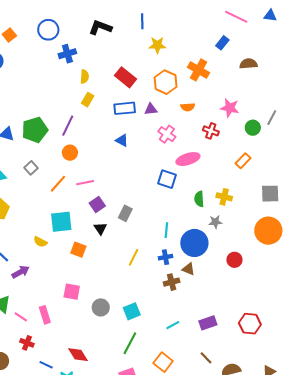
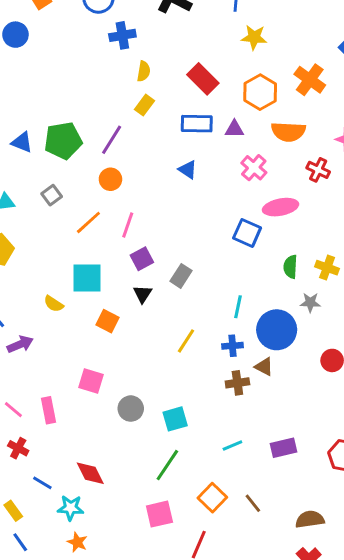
orange semicircle: (188, 107) -> (288, 132), size x1.6
pink line: (85, 183) -> (128, 225), turned -66
brown line: (206, 358) -> (253, 503), moved

